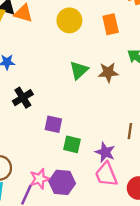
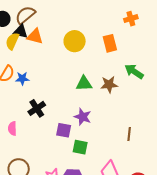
green triangle: (79, 70) -> (84, 84), turned 42
purple star: (105, 152) -> (83, 117), moved

